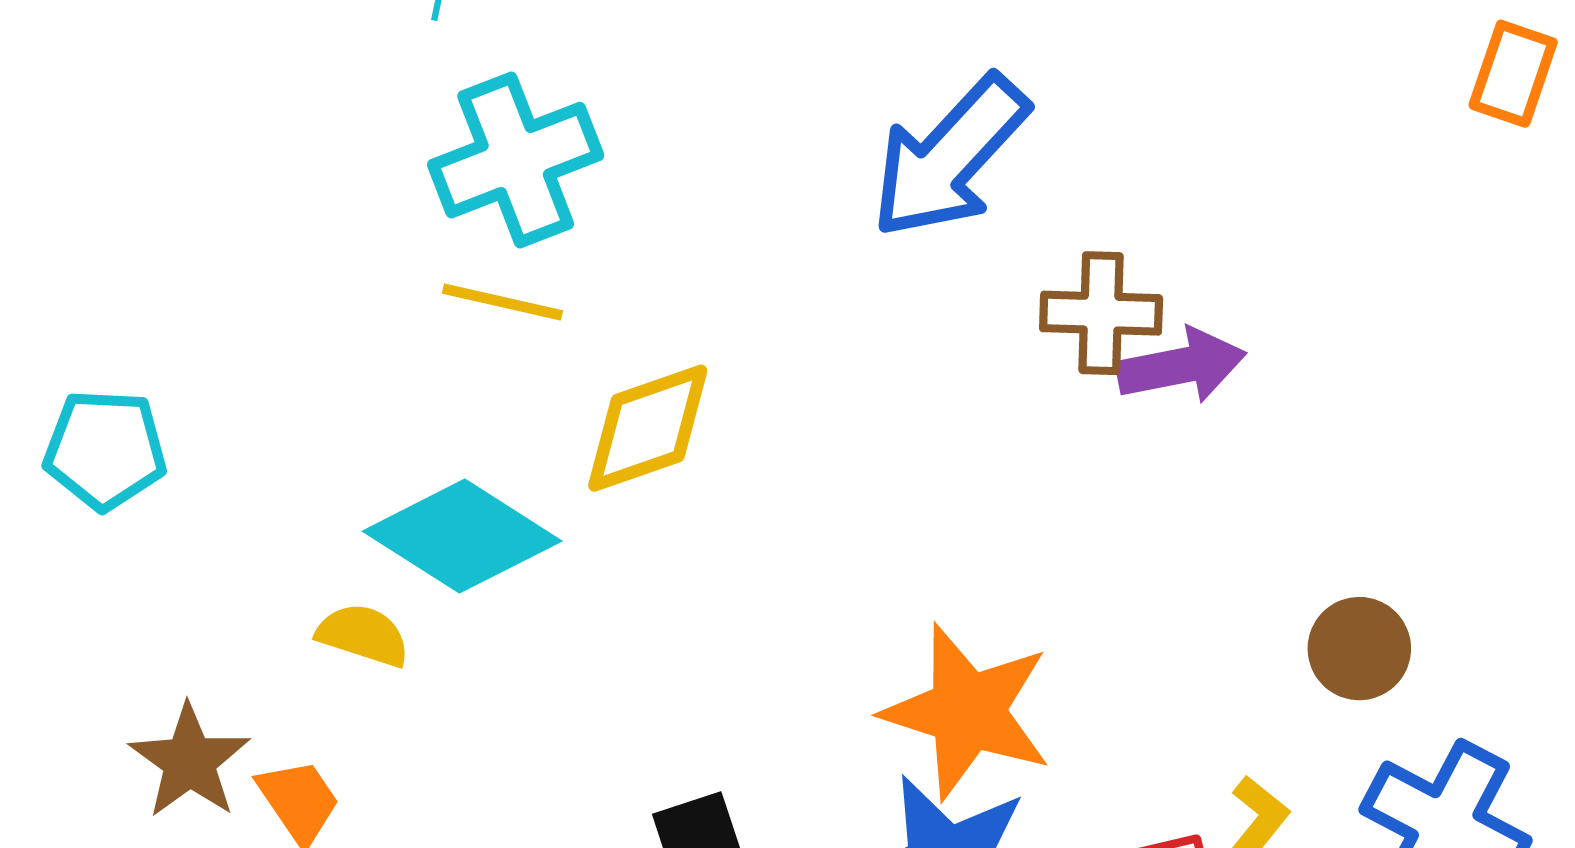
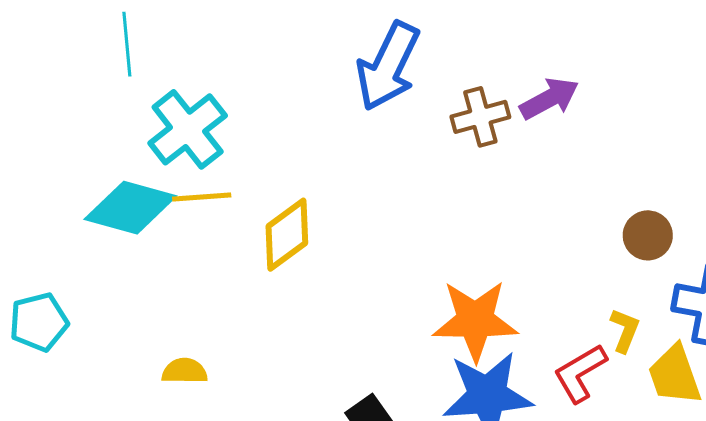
purple arrow: (1181, 366) -> (549, 99), moved
cyan diamond: (462, 536) -> (130, 208), moved

